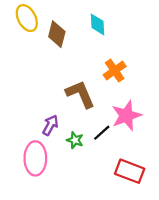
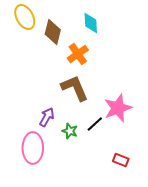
orange cross: (115, 71) -> (78, 54), moved
red rectangle: (130, 171) -> (121, 160), size x0.6

